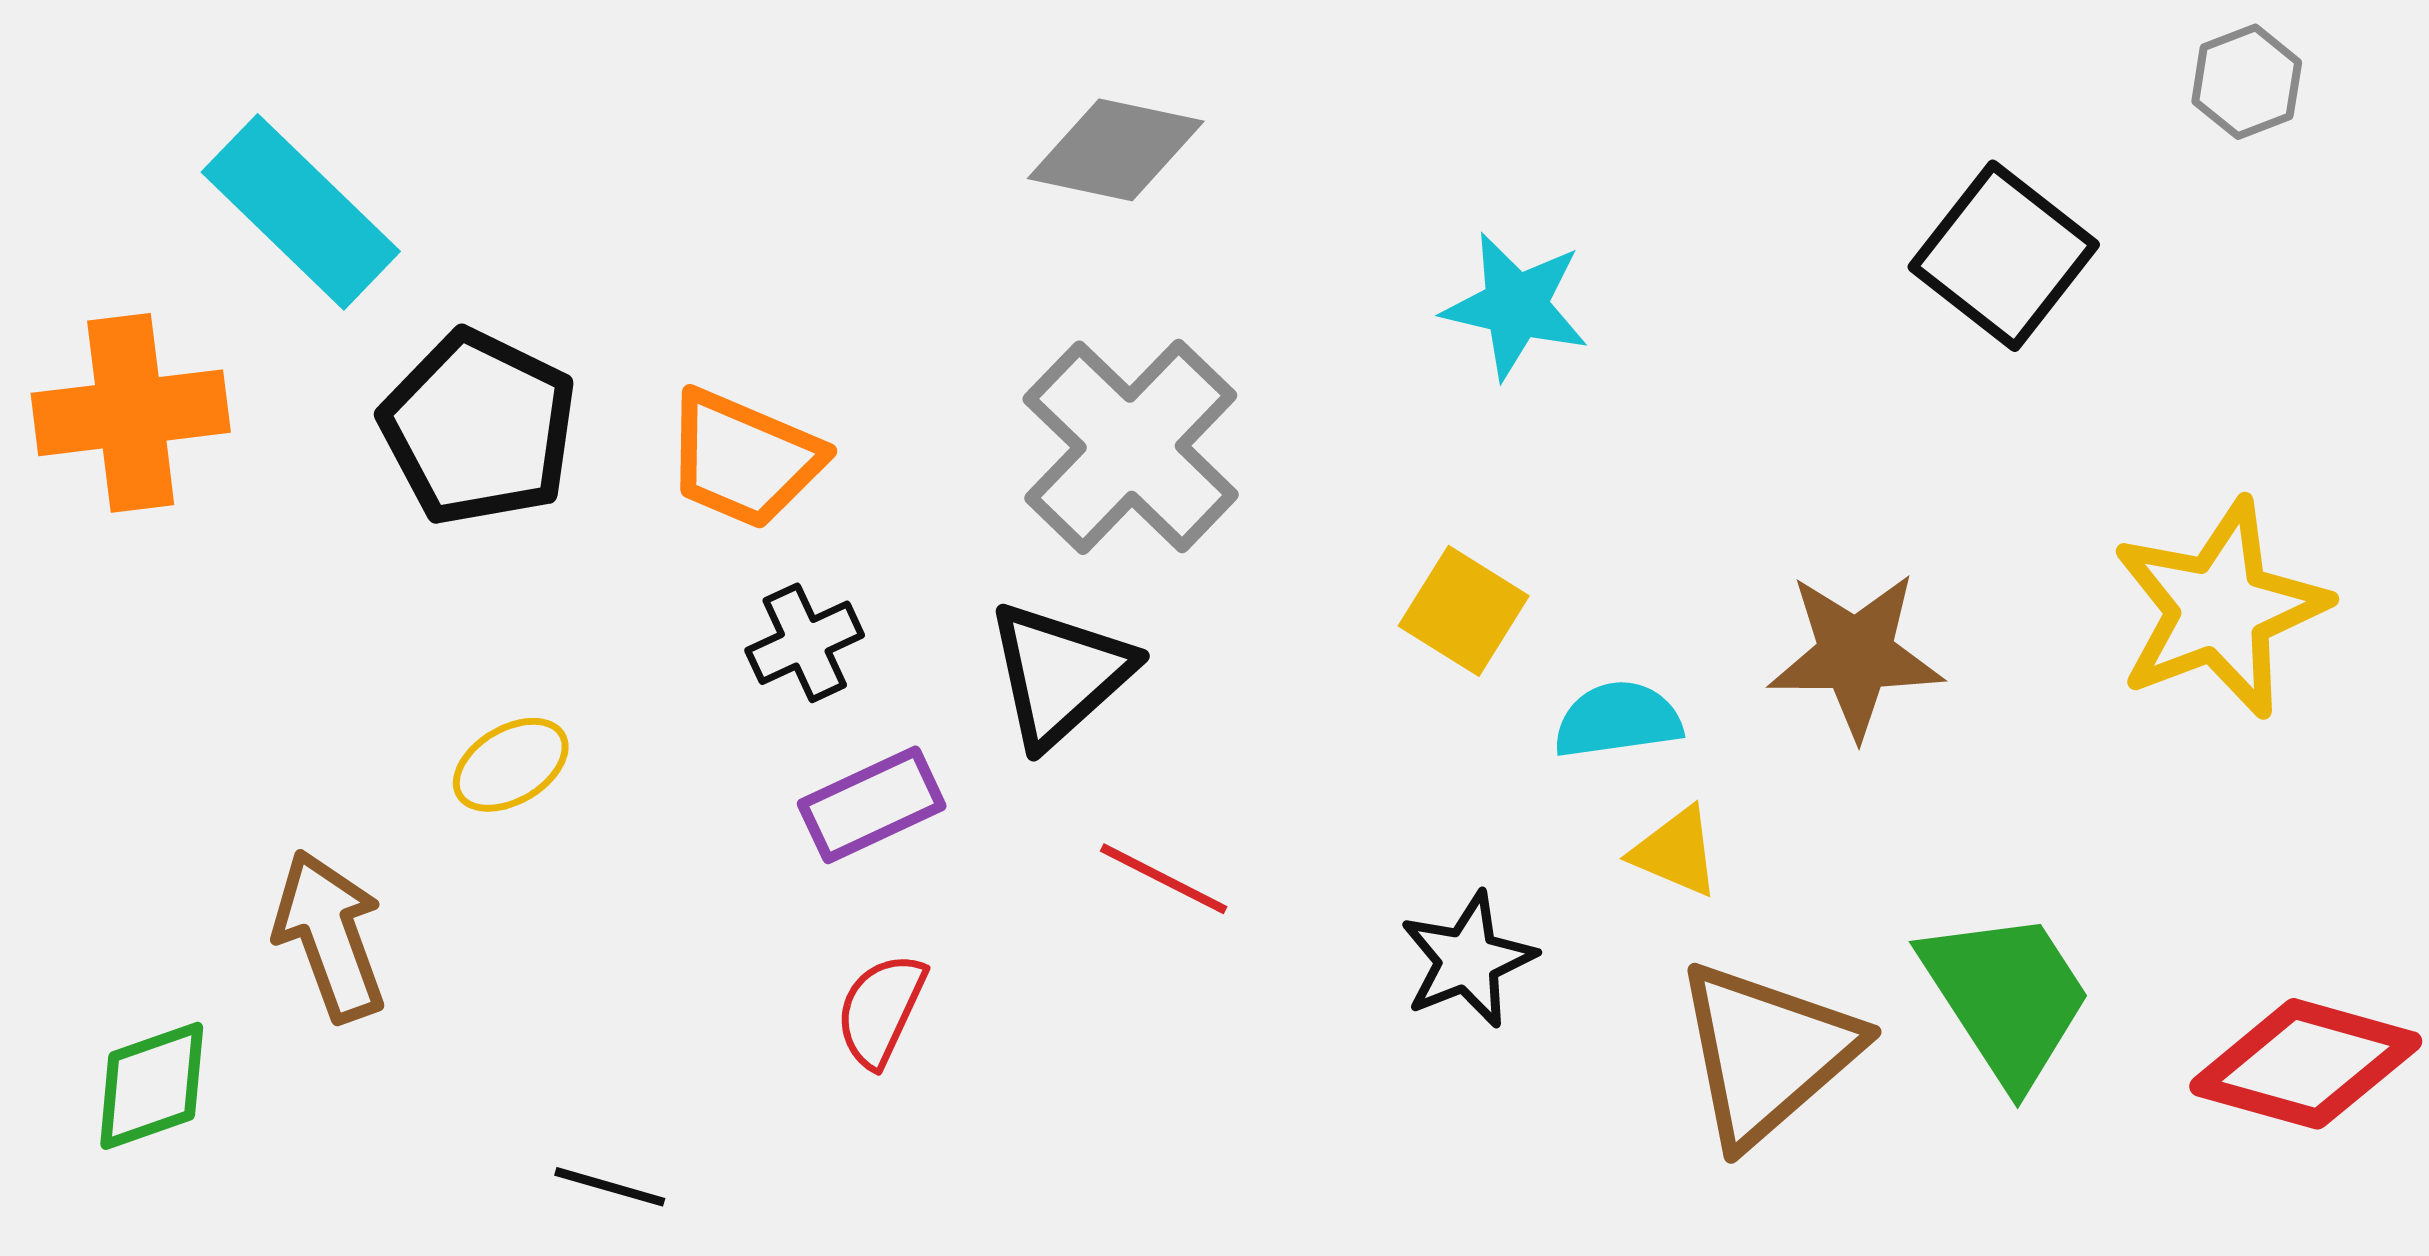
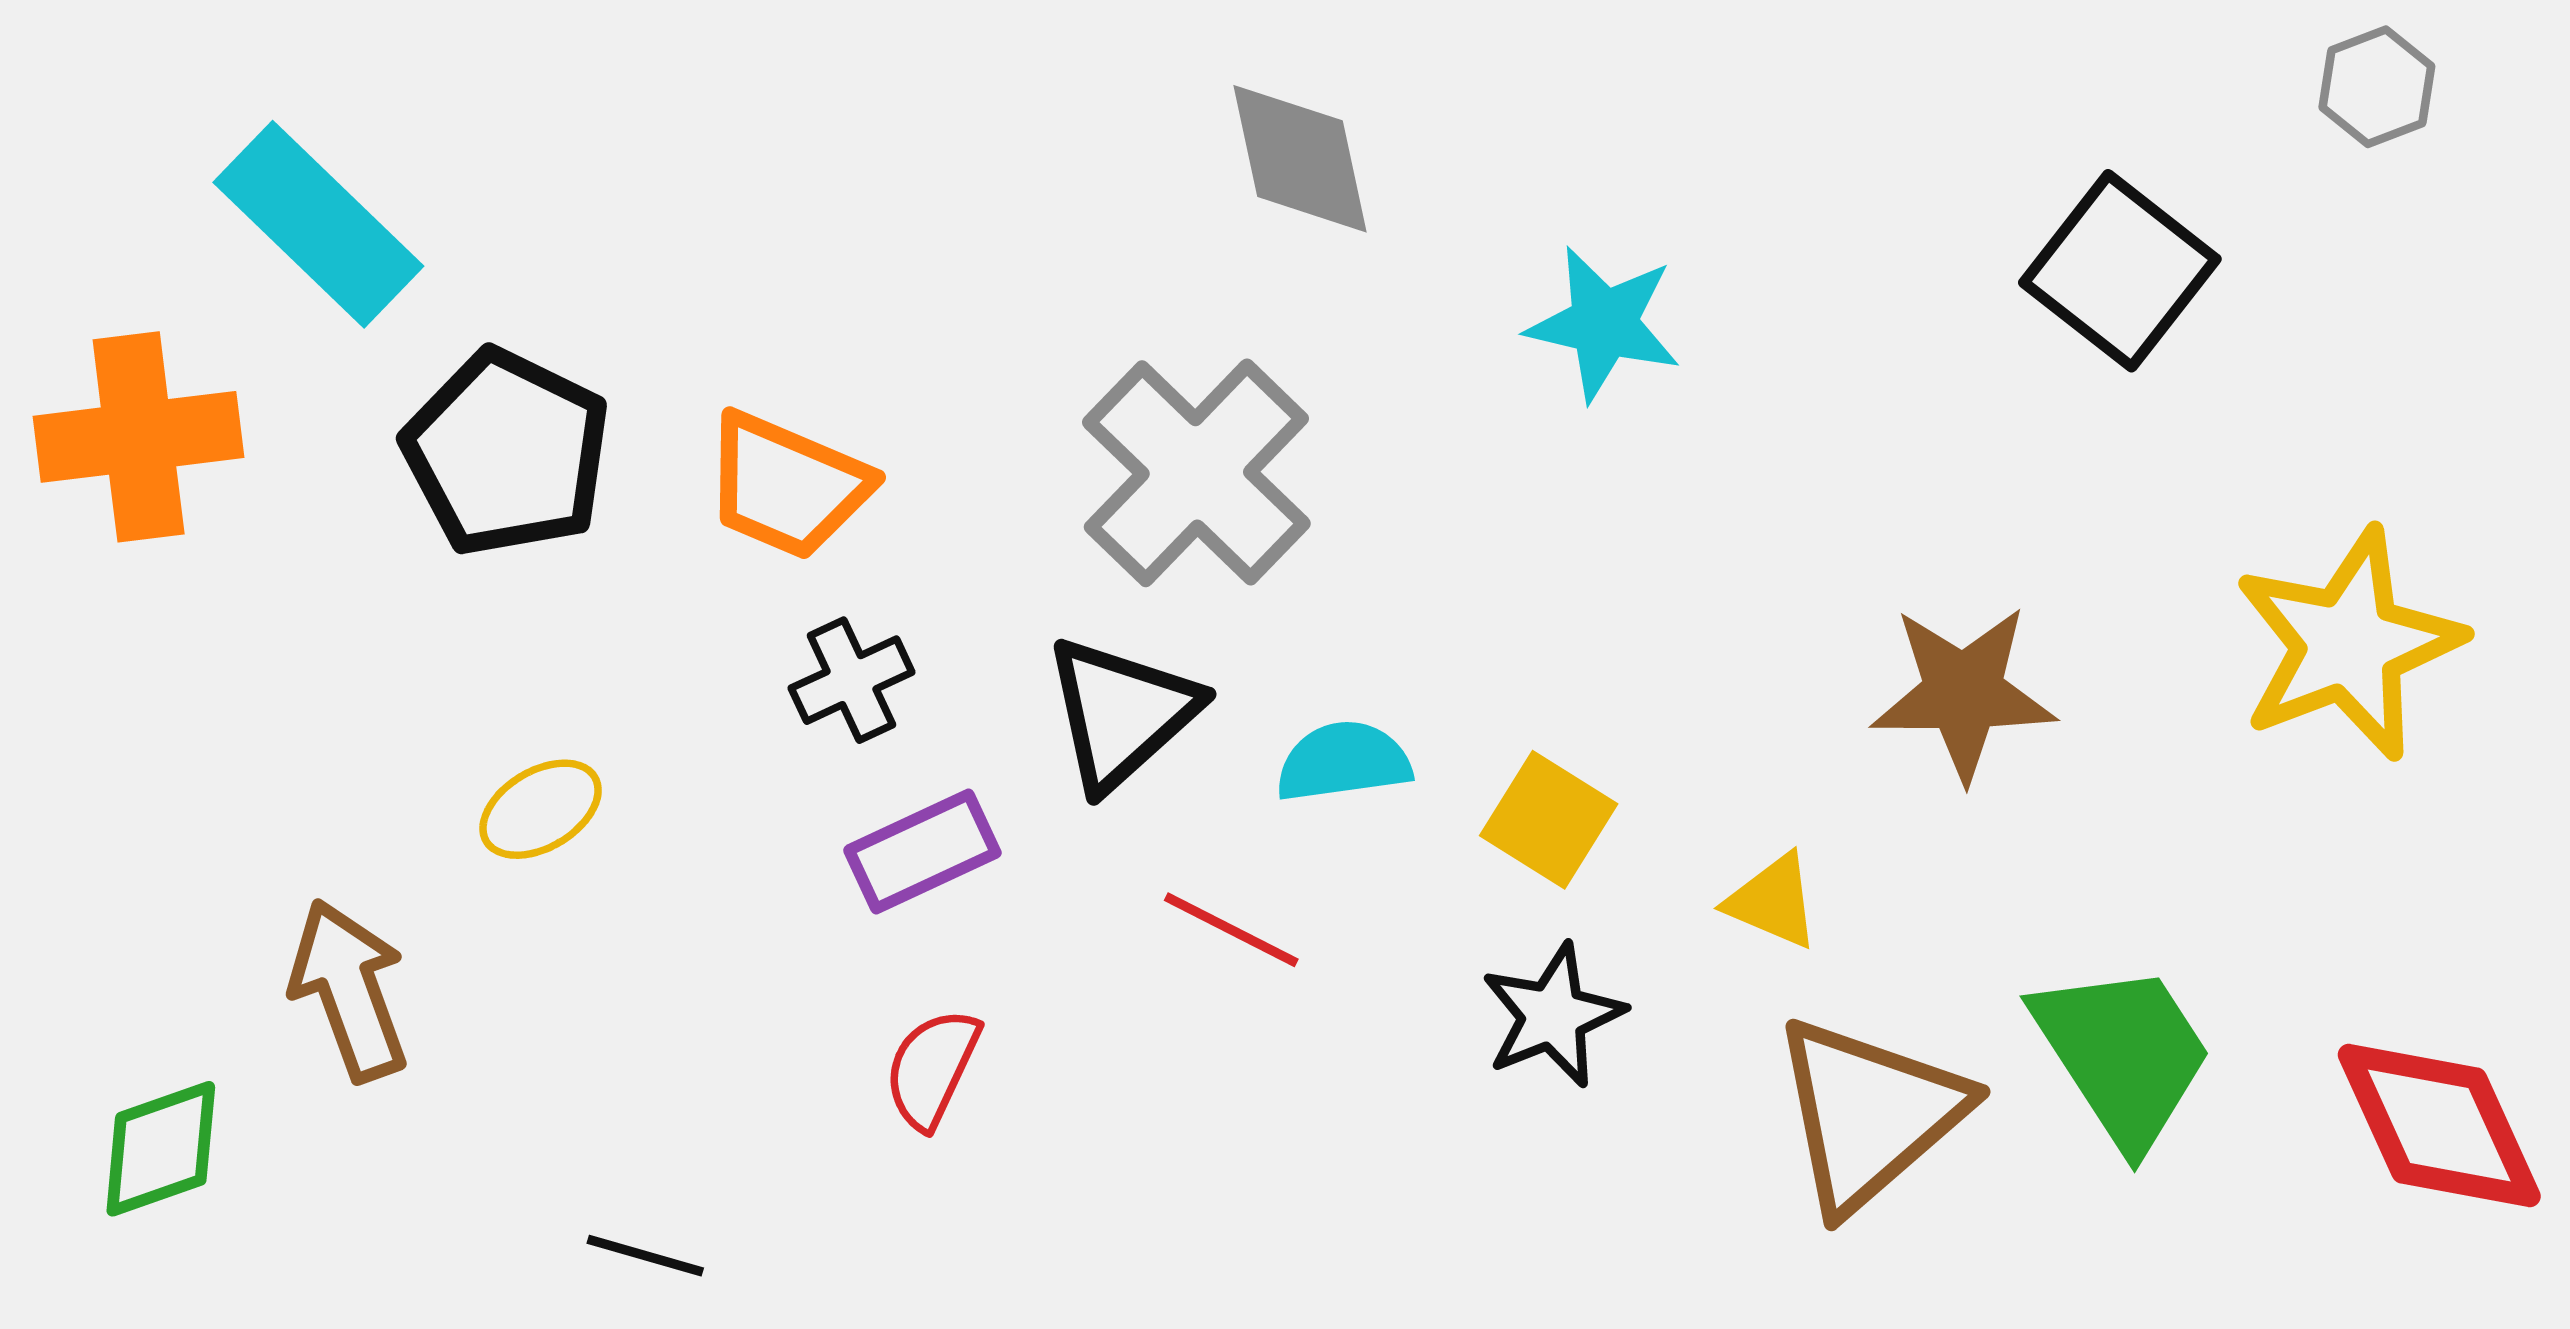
gray diamond: (1116, 150) -> (1300, 159), moved, turned 66
yellow square: (1464, 611) -> (1549, 820), moved
cyan semicircle: (1618, 720) -> (1343, 762), moved
red diamond: (2306, 1064) -> (2439, 1125), turned 50

